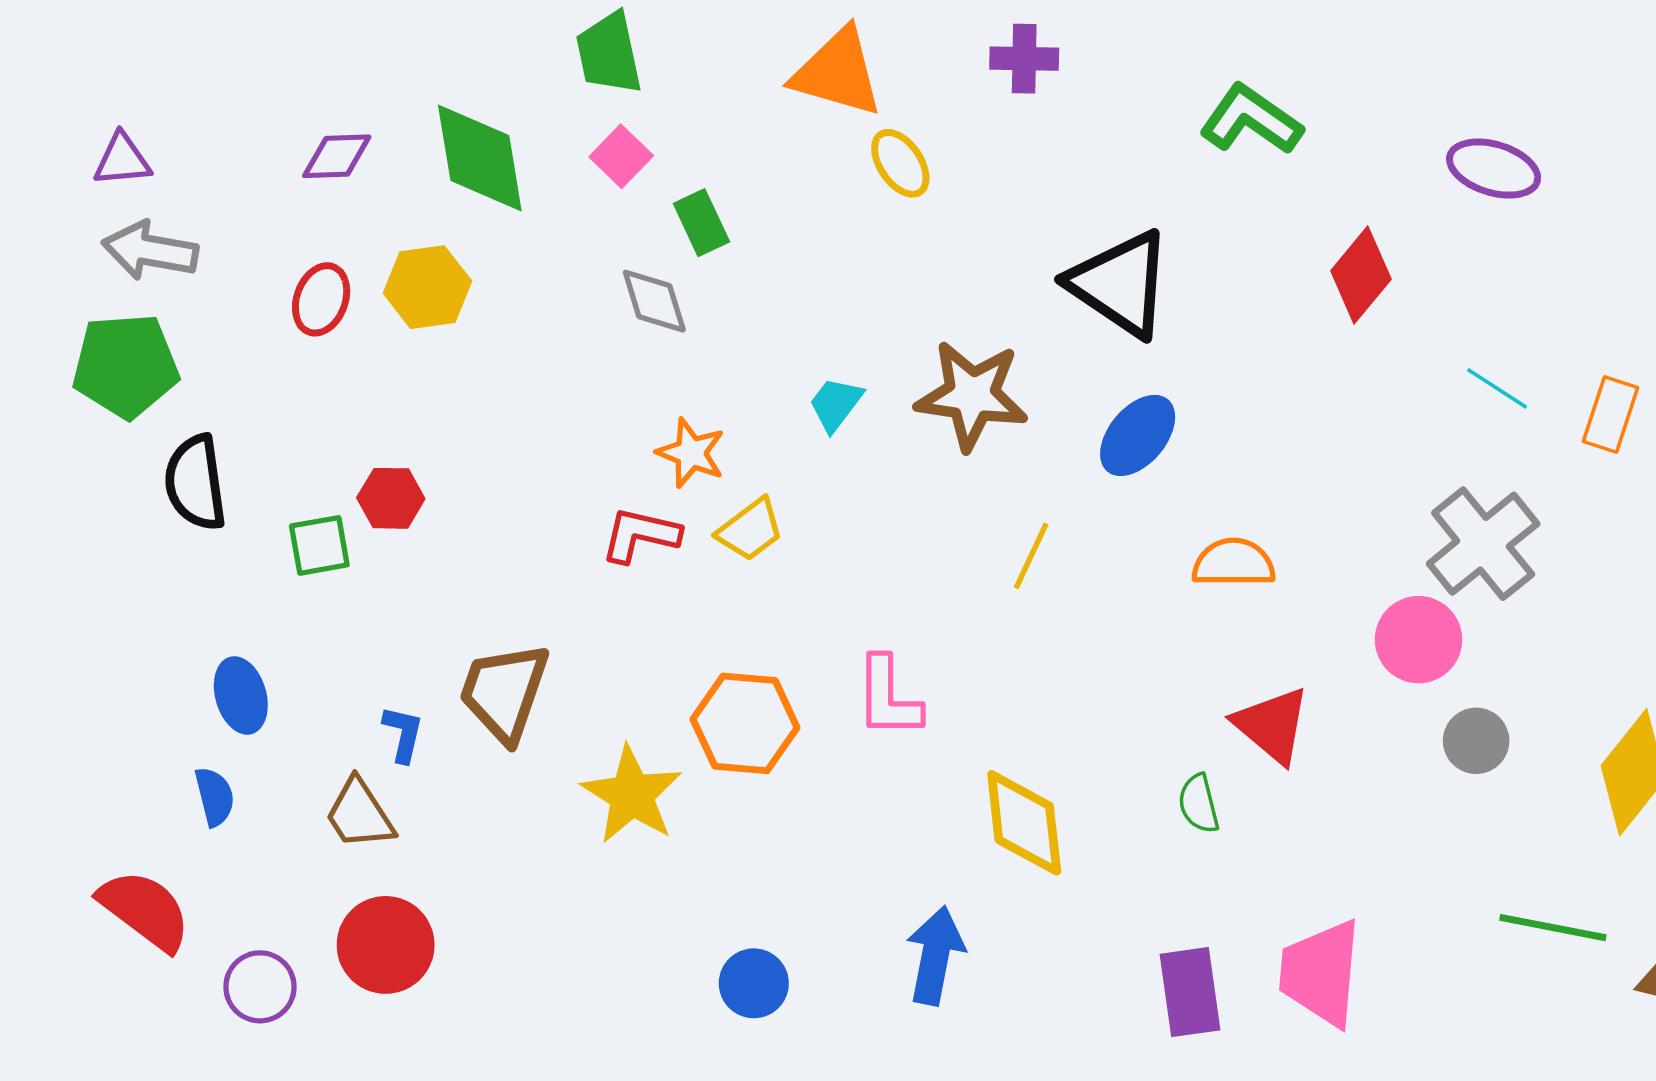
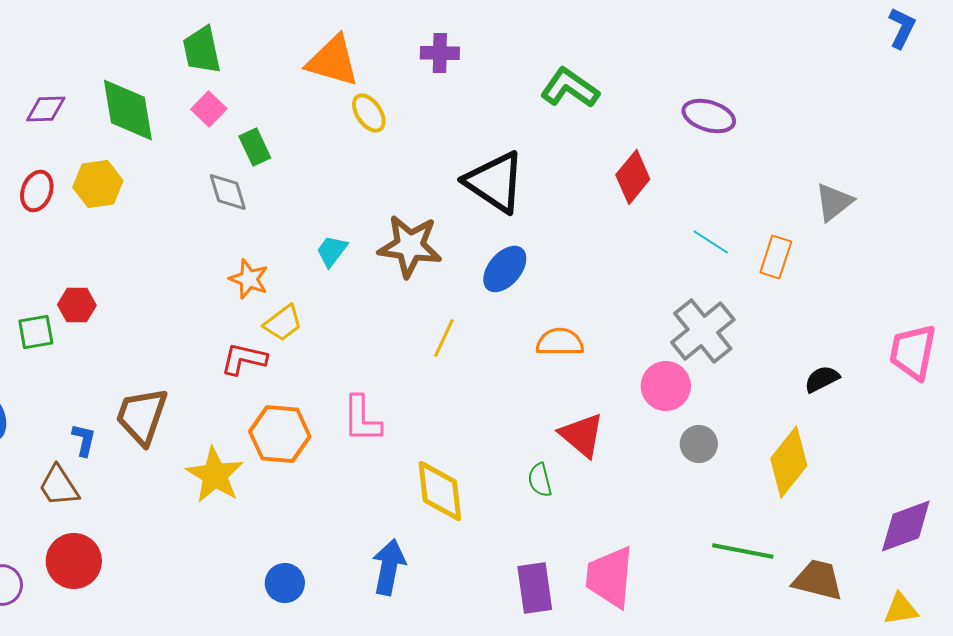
red L-shape: (640, 535) -> (244, 359), moved

